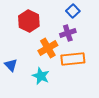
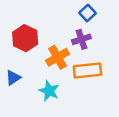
red hexagon: (29, 21) -> (25, 38), moved
blue triangle: (11, 65) -> (13, 78), turned 40

